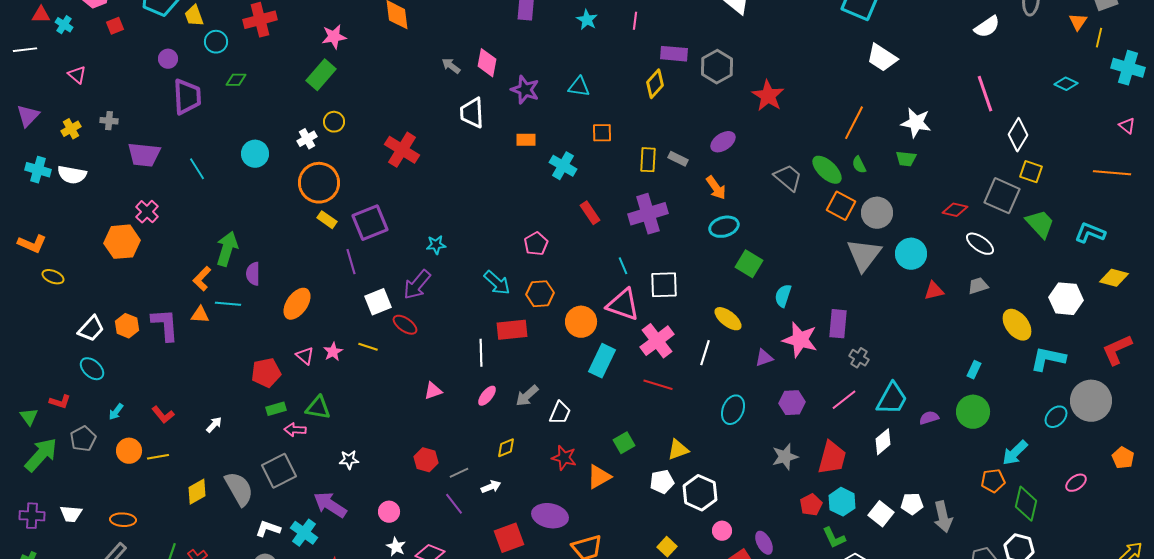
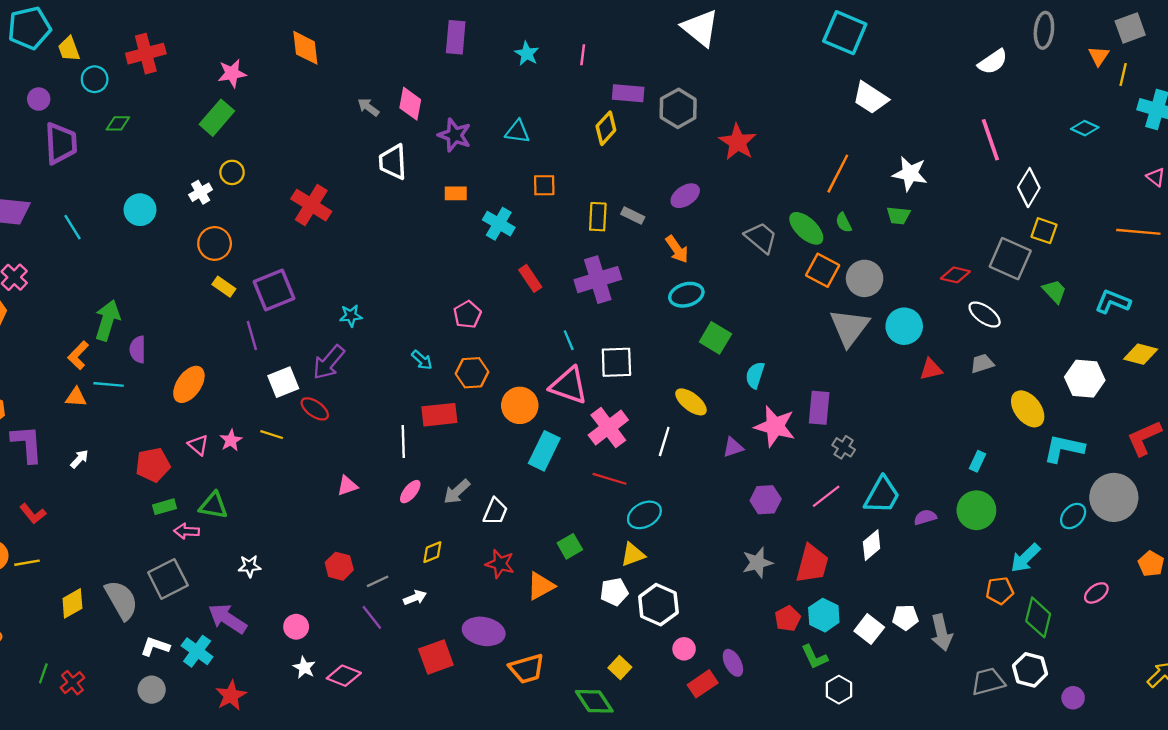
orange circle: (319, 183) -> (215, 243), size x0.7
green trapezoid: (1040, 224) -> (1054, 291), size x0.7
cyan arrow: (497, 283) -> (422, 360), size x0.7
purple L-shape: (165, 325) -> (27, 444), moved
cyan ellipse: (733, 410) -> (644, 515), moved, turned 40
white arrow: (214, 425) -> (79, 459), moved

